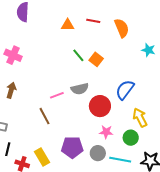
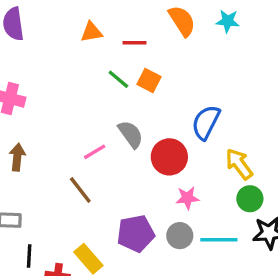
red line: (93, 21) -> (135, 43), moved
cyan star: (148, 50) -> (228, 21), moved
gray semicircle: (80, 89) -> (131, 134), turned -102
green circle: (131, 138) -> (250, 199), moved

